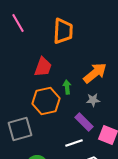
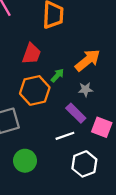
green arrow: (67, 87) -> (57, 75), turned 48

